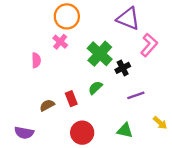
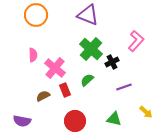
orange circle: (67, 16) -> (36, 15), moved
purple triangle: (128, 19) -> (88, 15), moved
pink cross: (60, 42) -> (55, 68), moved, size x1.5

